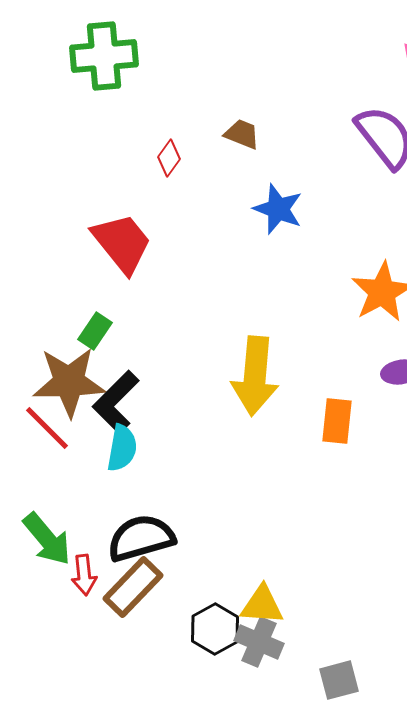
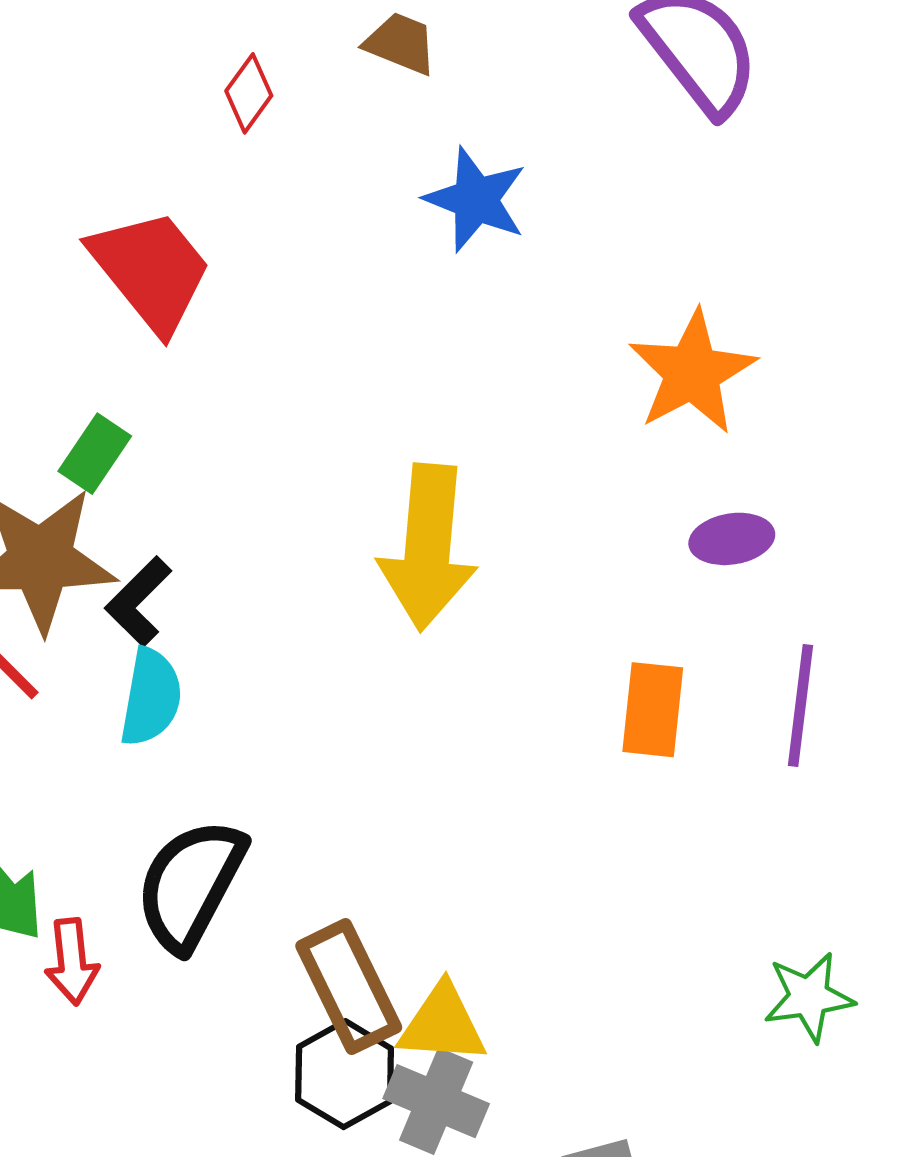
black L-shape: (116, 402) -> (138, 601), size x0.7
orange rectangle: (337, 421) -> (653, 710), moved
black semicircle: (141, 538) -> (190, 885), turned -46
brown rectangle: (133, 587) -> (349, 987), moved, turned -70

